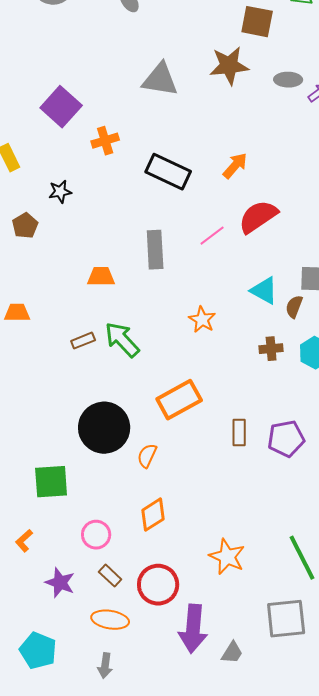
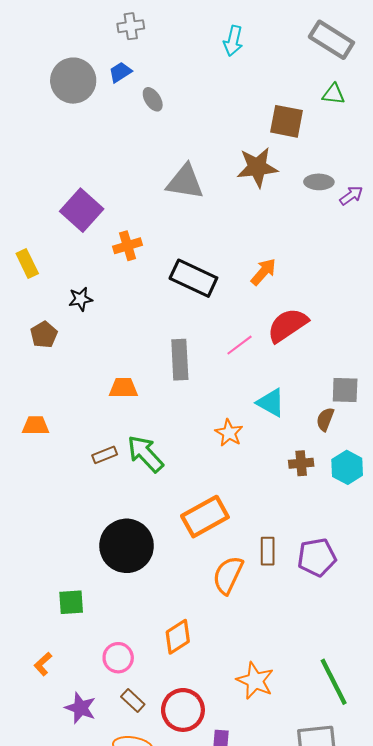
cyan triangle: (264, 291) -> (271, 403), moved
orange semicircle: (147, 456) -> (228, 575), moved, size x1.5
green square: (51, 482) -> (71, 602), size x0.7

